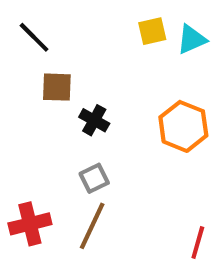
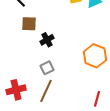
black cross: (94, 120) -> (47, 40), turned 32
orange hexagon: (183, 126) -> (95, 56), moved

